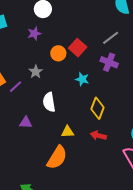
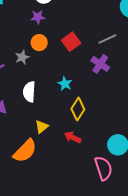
purple star: (34, 34) -> (38, 17), moved
orange circle: (58, 53) -> (39, 43), moved
cyan star: (82, 79) -> (65, 84), moved
yellow triangle: (67, 132) -> (42, 127), turned -48

